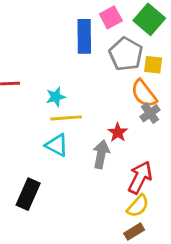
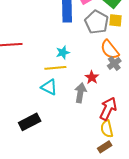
yellow square: (153, 65) -> (116, 20), moved
cyan star: (56, 97) -> (63, 52), moved
black rectangle: (28, 194) -> (30, 122), turned 40
yellow semicircle: (138, 206) -> (107, 129), turned 126

